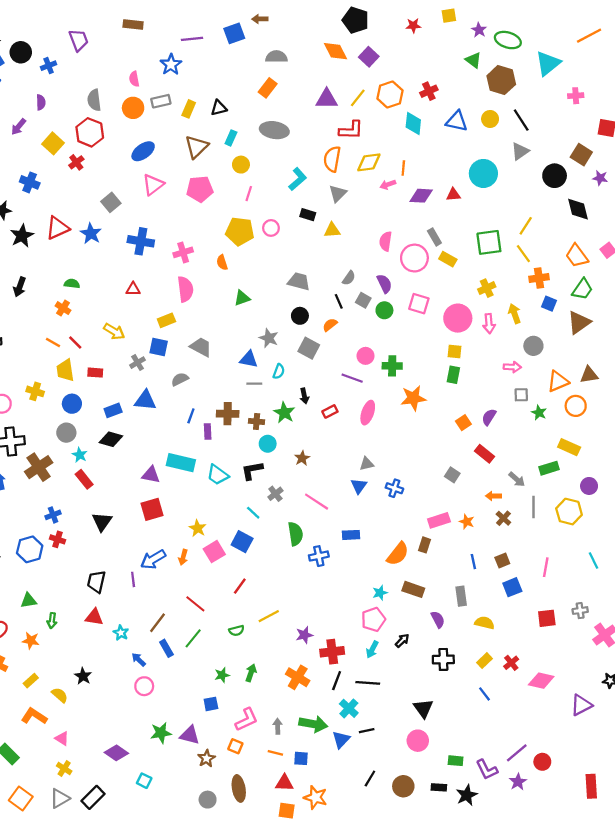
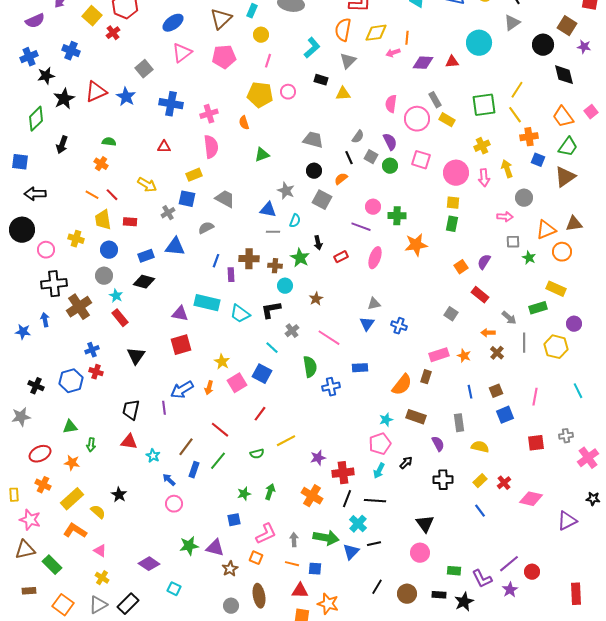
blue rectangle: (166, 648) -> (194, 470), turned 49
yellow rectangle: (31, 681) -> (72, 499), size x1.6

